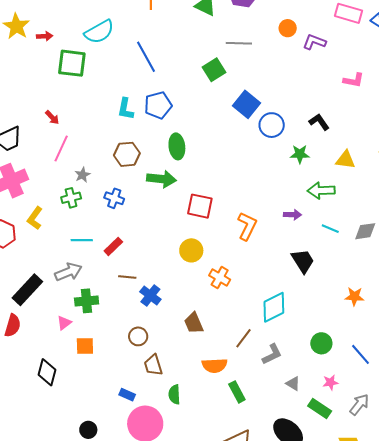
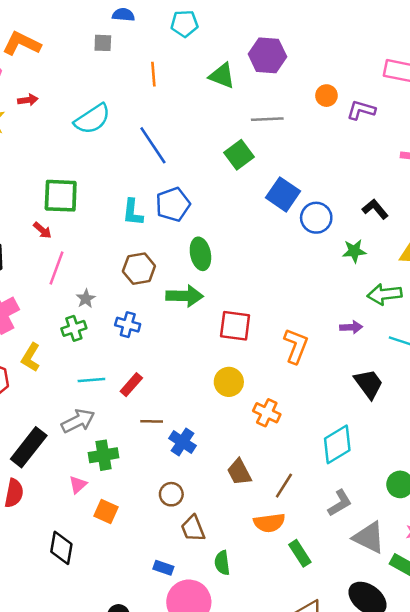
red arrow: (45, 36) -> (28, 100), moved
green square: (72, 63) -> (61, 196), moved
brown line: (244, 338) -> (284, 486), moved
orange square: (85, 346) -> (106, 511), turned 30
gray triangle: (293, 384) -> (369, 537), size x1.8

